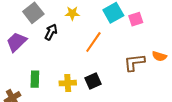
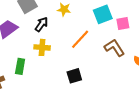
brown L-shape: (134, 62) -> (114, 48), moved, turned 55
yellow cross: (68, 83) -> (42, 47), moved

